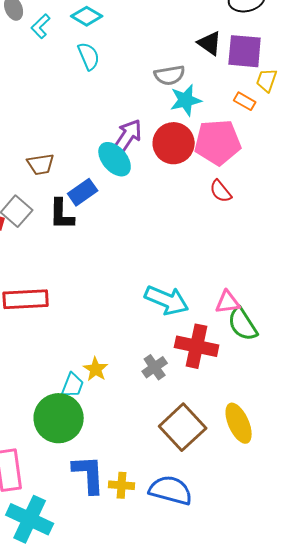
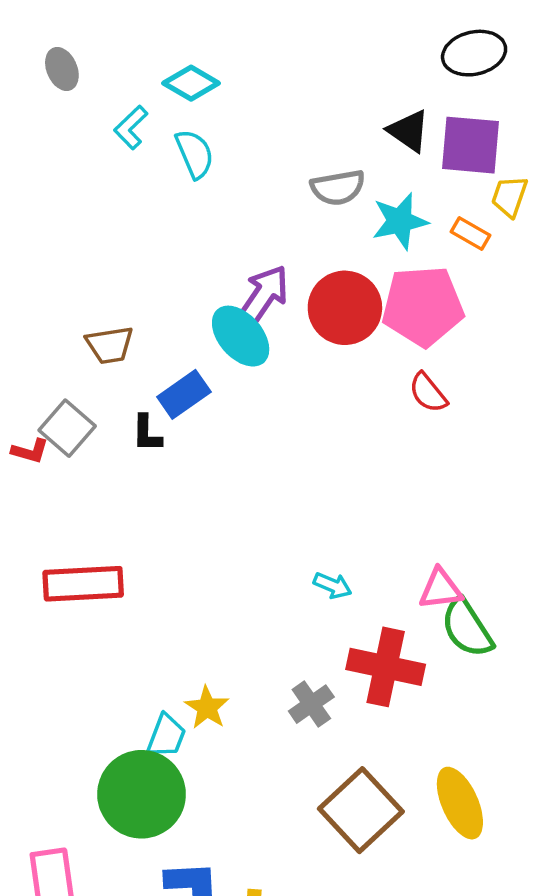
cyan L-shape: (41, 26) -> (131, 127), moved
cyan star: (186, 100) -> (400, 221), moved
black L-shape: (62, 214) -> (147, 433), size x0.7
cyan arrow: (167, 300) -> (333, 586), size x0.5

